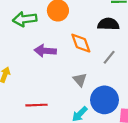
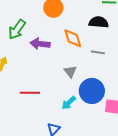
green arrow: (25, 19) -> (17, 30), moved, turned -50
gray line: (109, 57) -> (98, 52), turned 56

